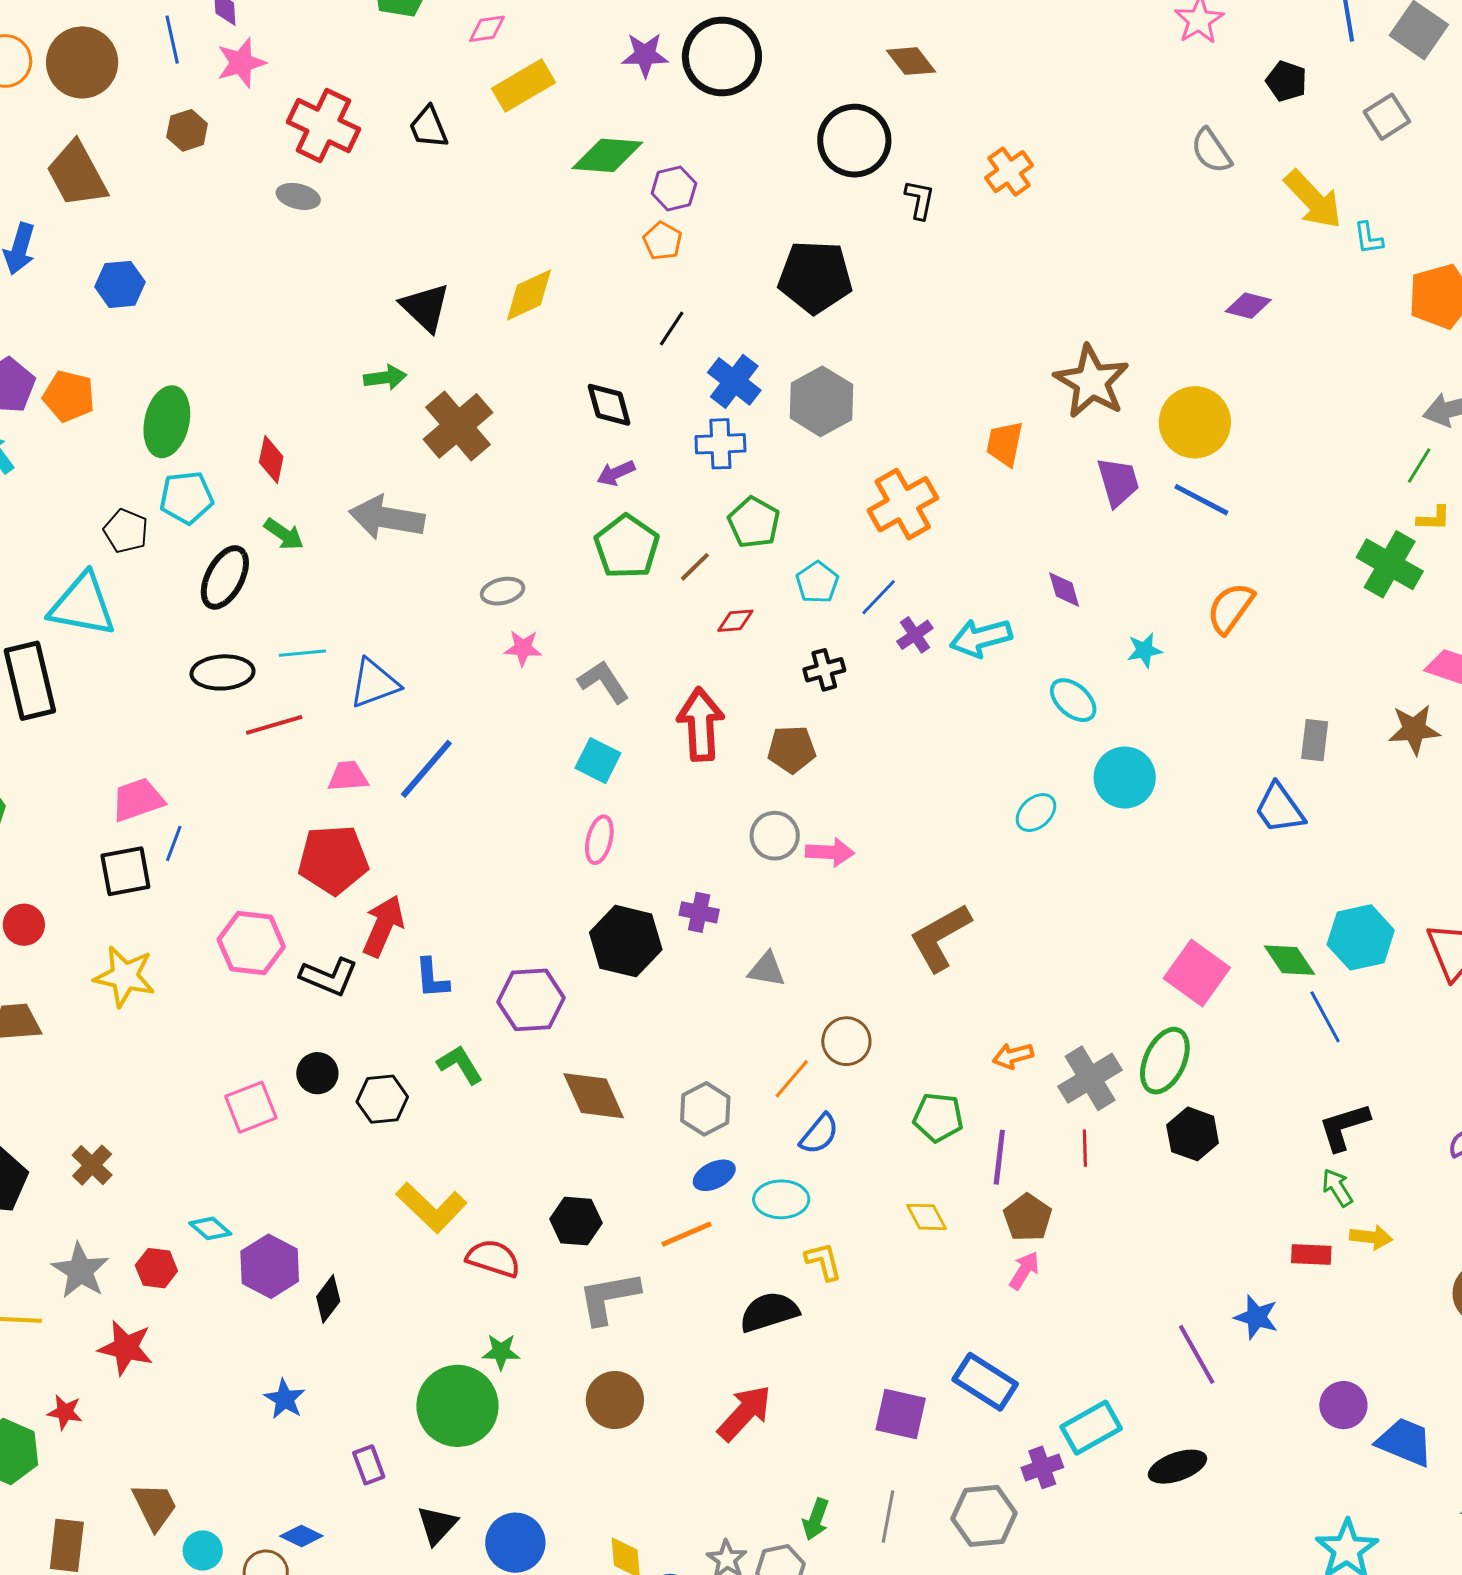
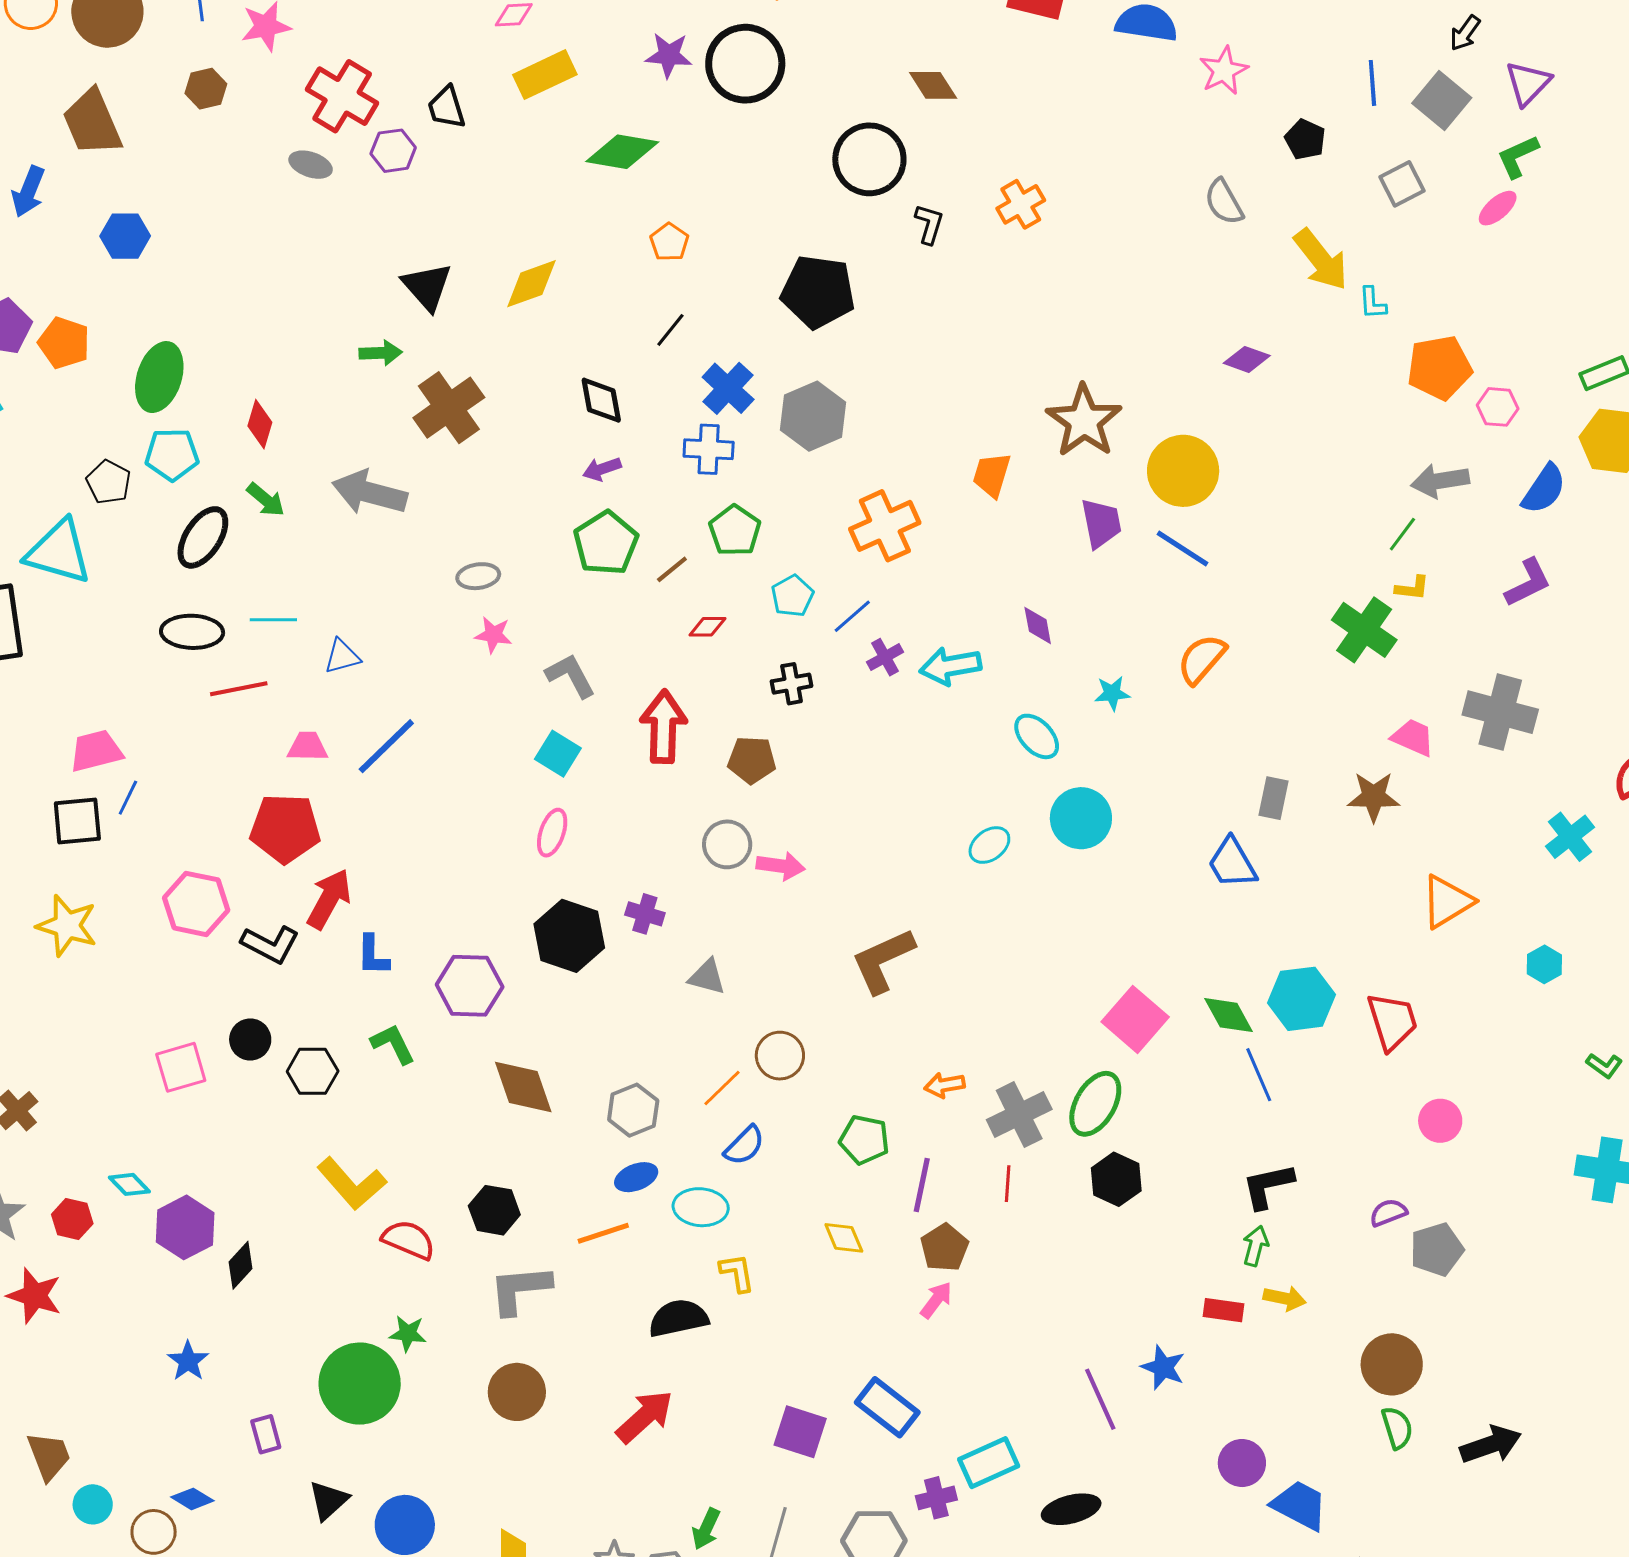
purple hexagon: (674, 188) -> (393, 151), moved
blue triangle: (374, 683) -> (342, 656), size x0.7
green arrow: (1337, 1188) -> (1256, 1246), turned 42

